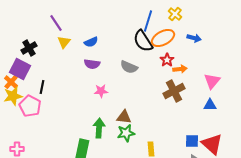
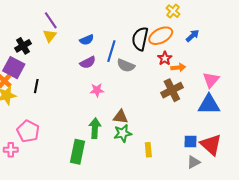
blue line: (148, 21) -> (111, 51), moved
blue arrow: (194, 38) -> (193, 36), turned -56
black semicircle: (143, 41) -> (140, 39), turned 45
yellow triangle: (64, 42) -> (50, 36), moved
purple semicircle: (92, 64) -> (88, 62), turned -35
blue triangle: (210, 105) -> (209, 105), size x1.6
pink pentagon: (30, 106) -> (28, 131), moved

